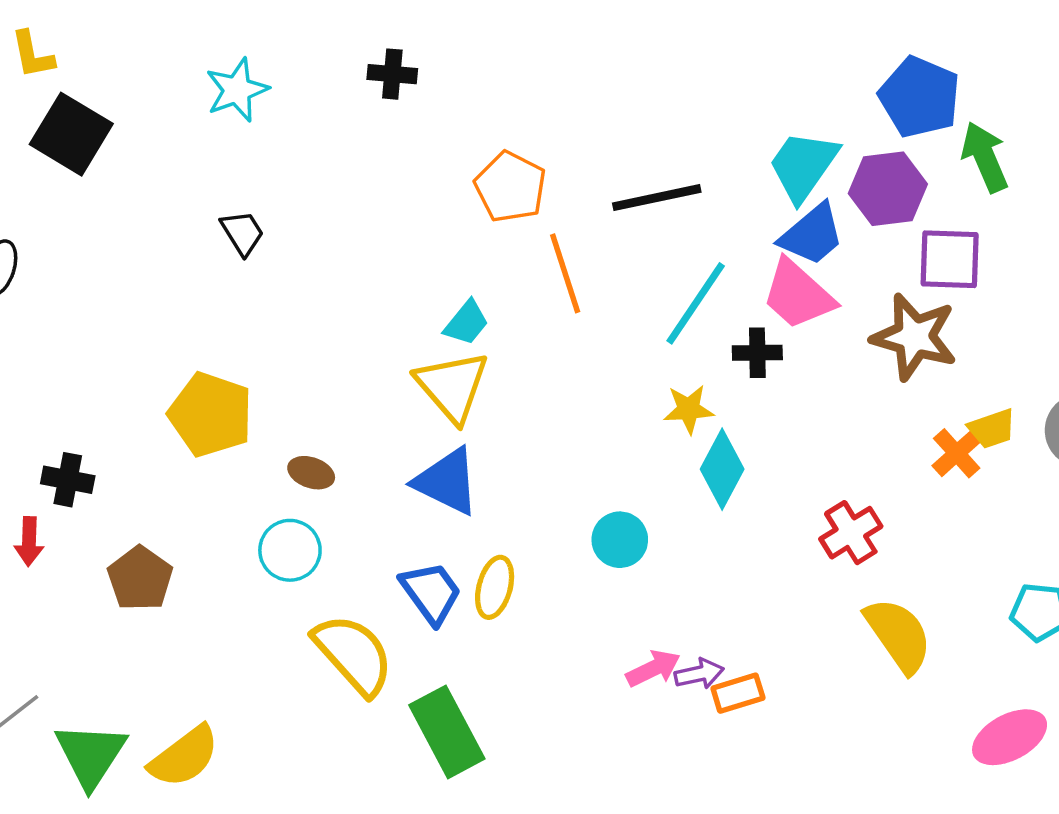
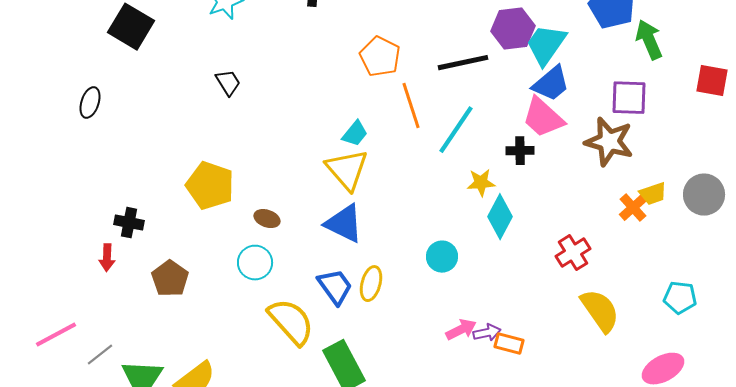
purple hexagon: (888, 189) -> (513, 29), moved
cyan line: (696, 303) -> (456, 130), moved
orange rectangle: (738, 693) -> (509, 344), turned 32

